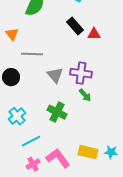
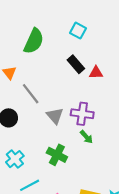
gray line: (32, 54) -> (31, 94), turned 50

